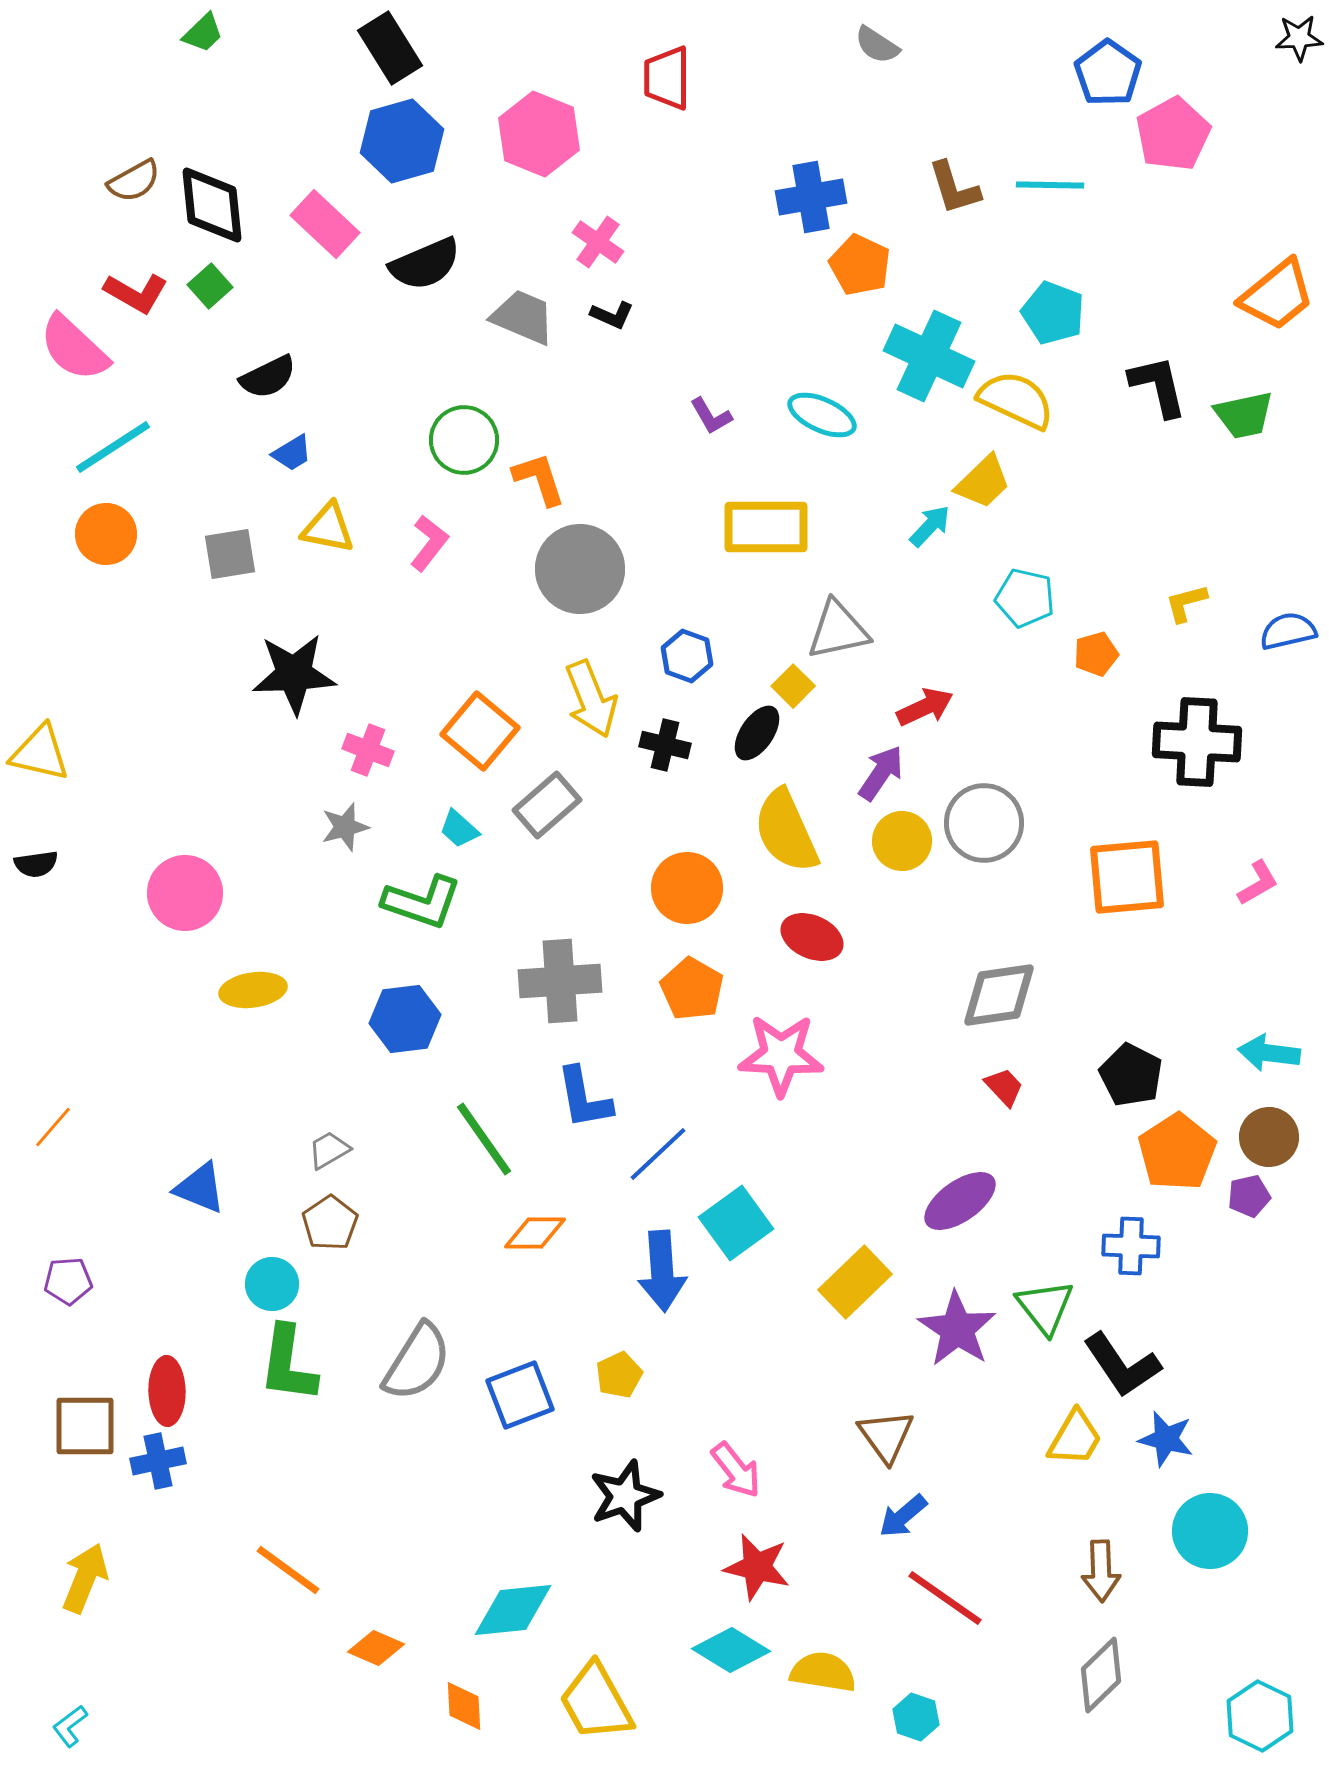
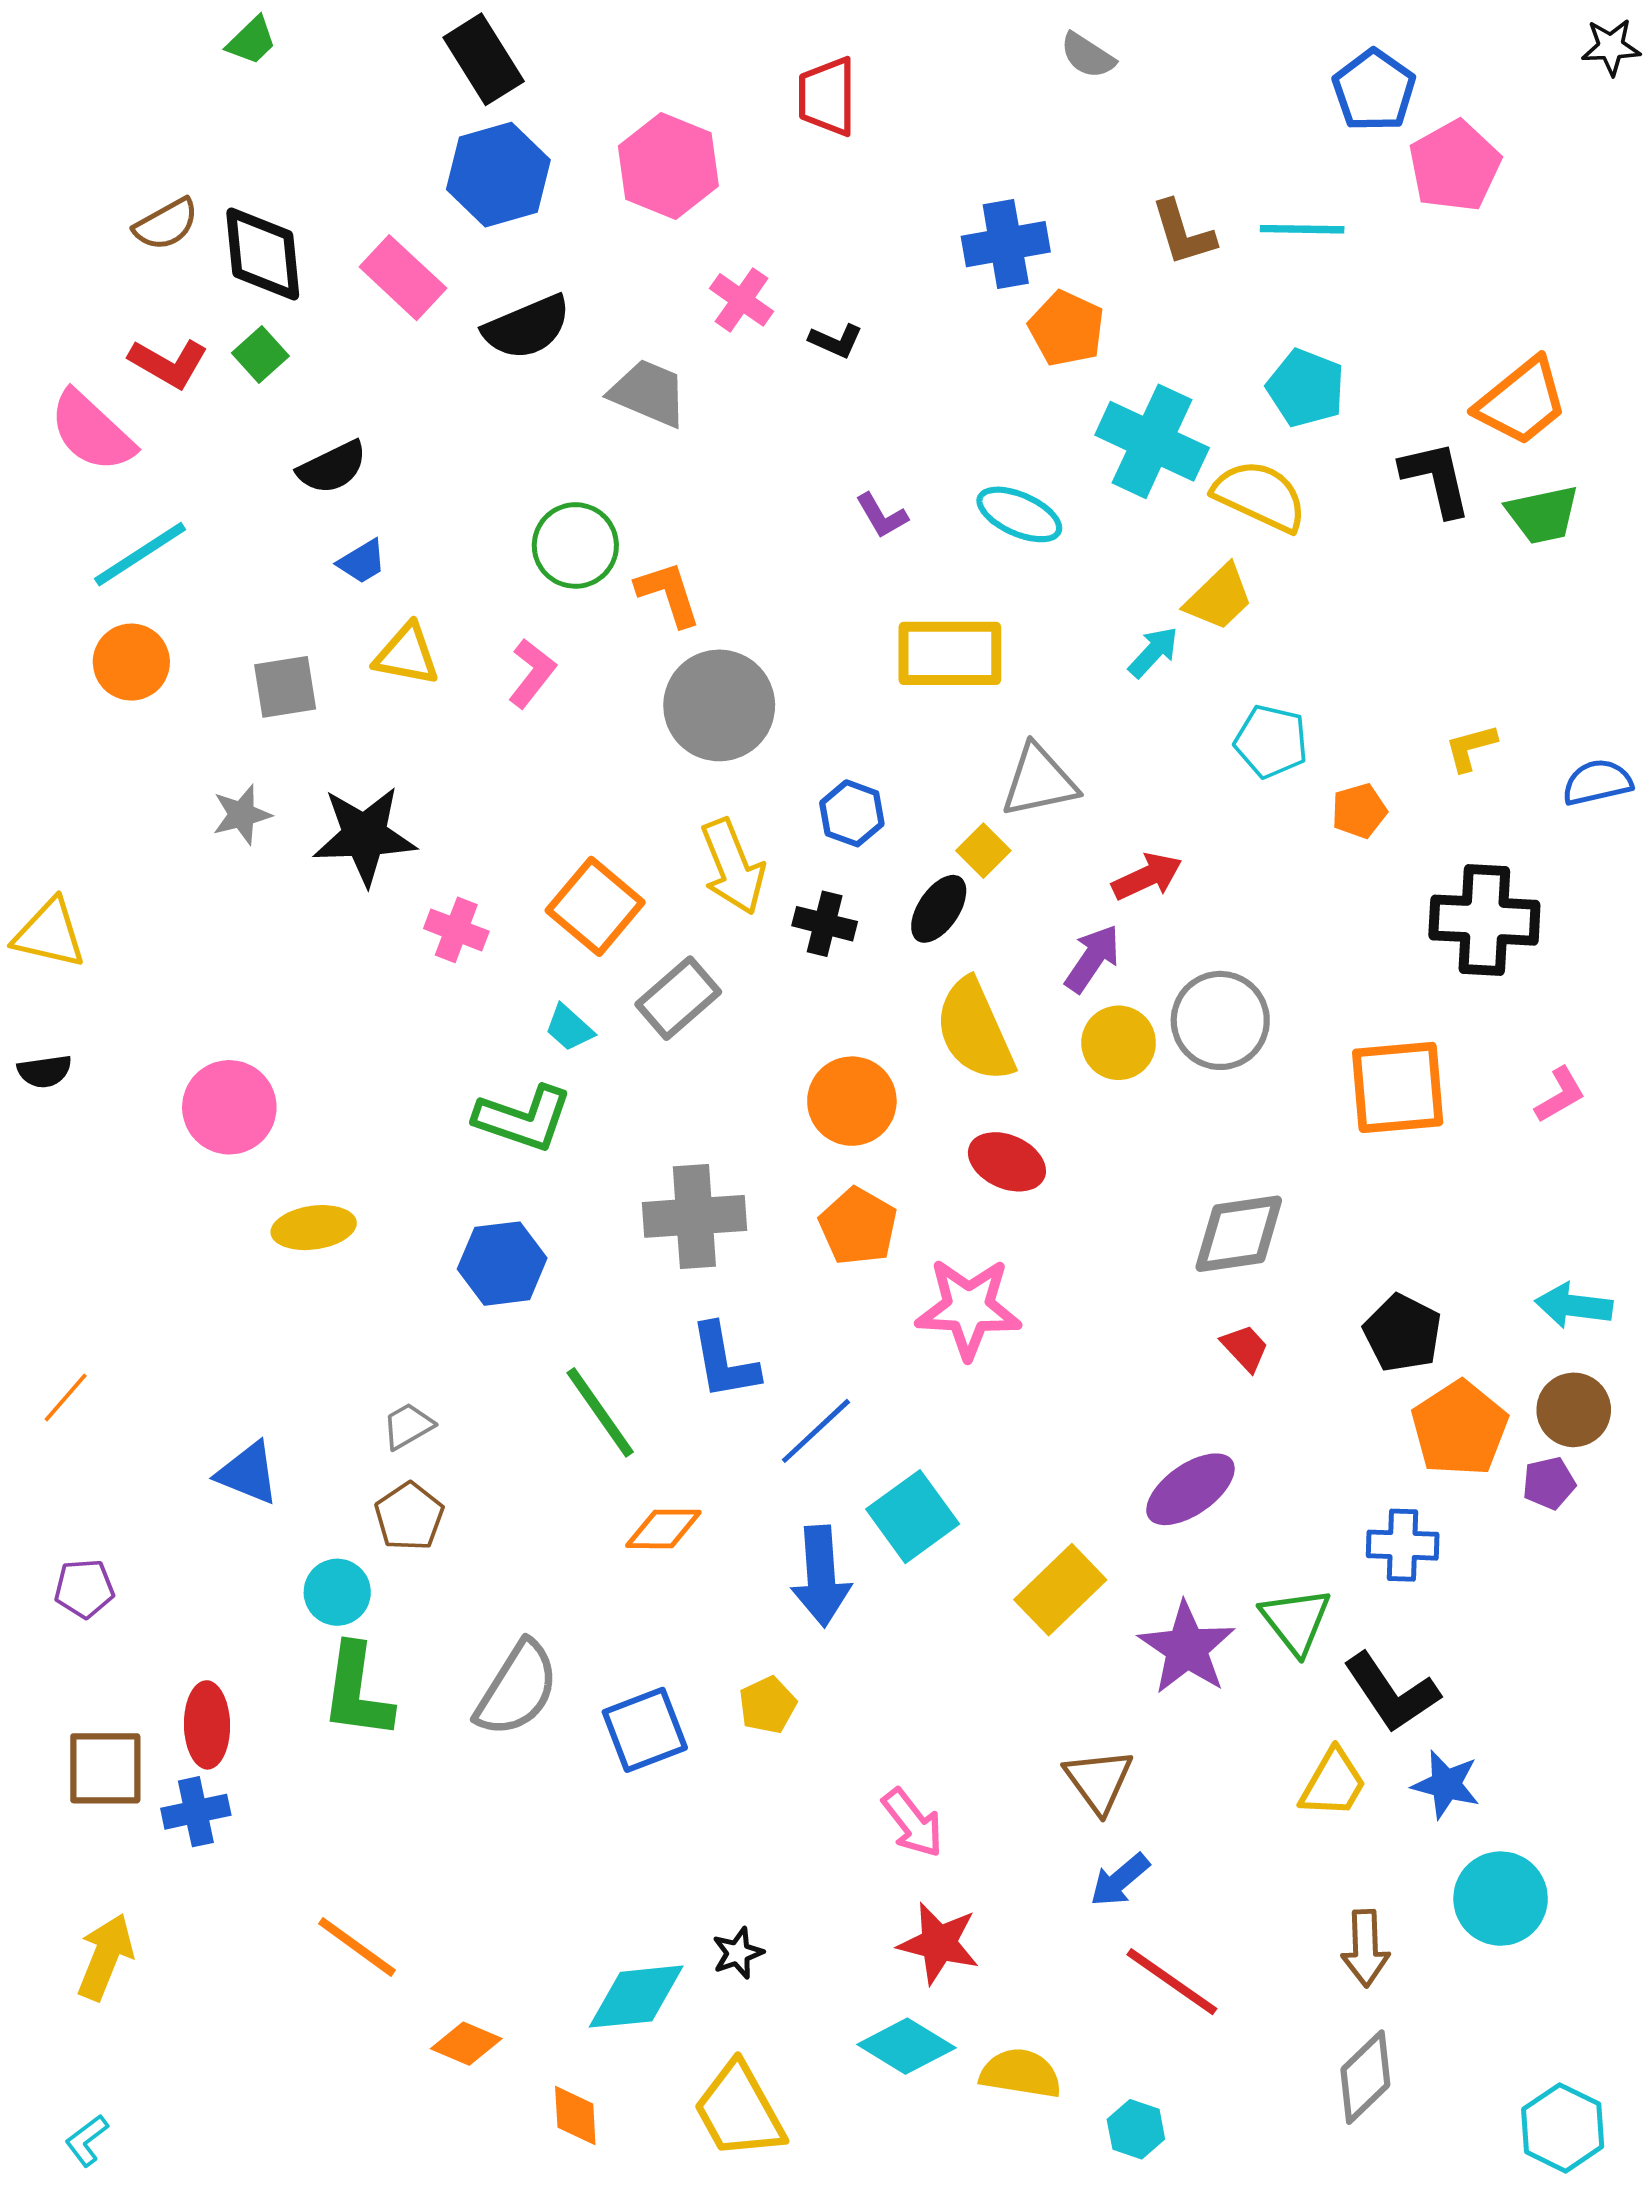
orange trapezoid: (1277, 295) -> (1522, 402), moved
black L-shape: (612, 315) -> (836, 341), moved
gray star: (345, 827) -> (242, 815), moved
black star: (625, 1496) -> (738, 1953), moved, size x0.6

